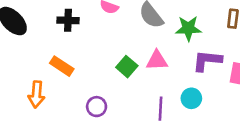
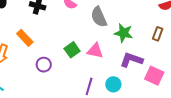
purple circle: (97, 107) -> (44, 65), moved

